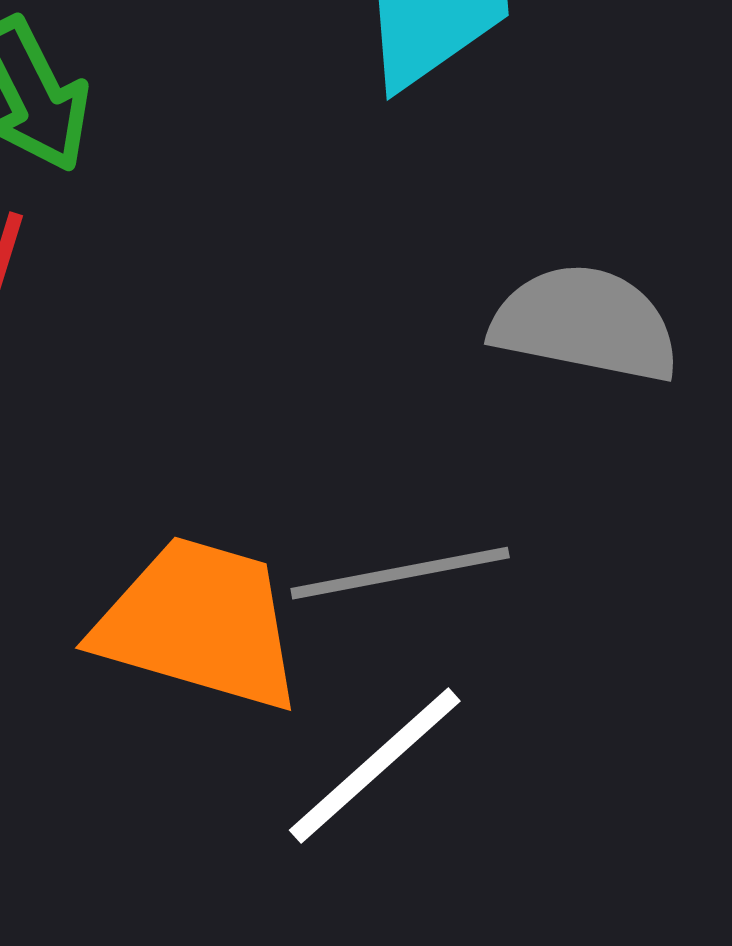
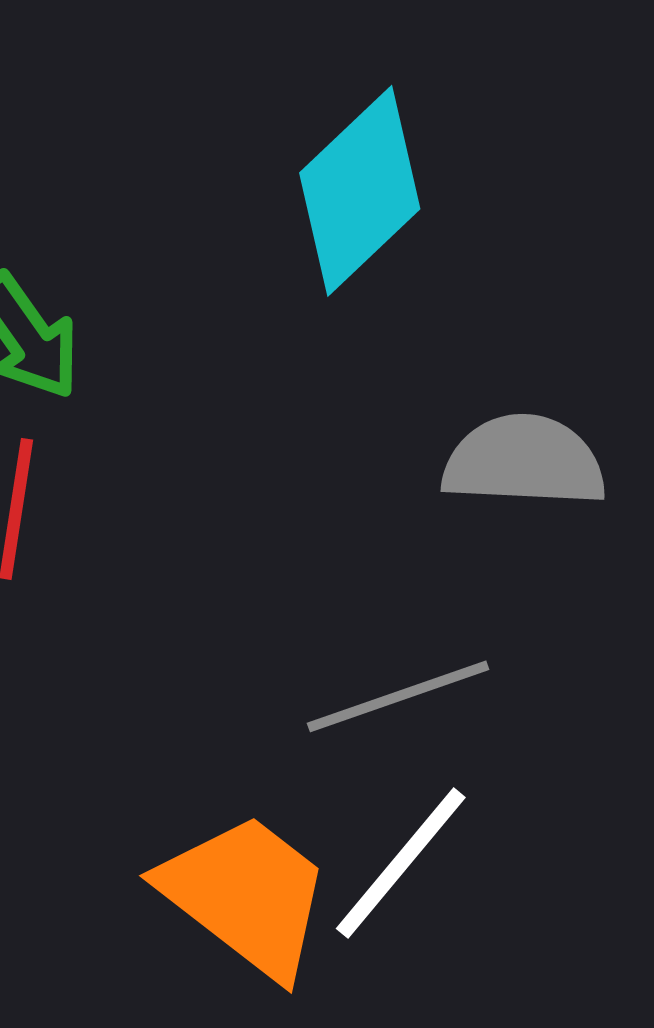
orange trapezoid: (199, 624) -> (246, 895), moved, turned 30

